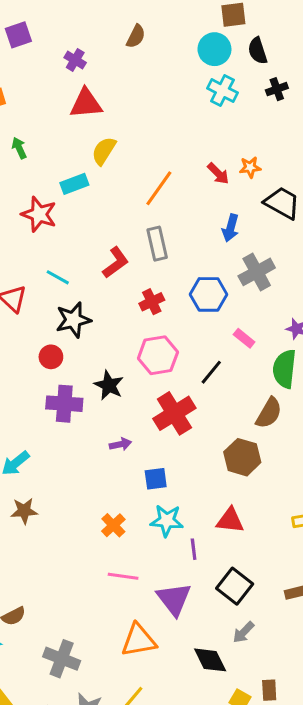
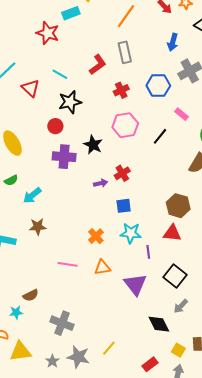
red cross: (174, 413) -> (122, 173), moved, size x0.6
brown hexagon: (242, 457) -> (178, 206), moved
pink line: (123, 576) -> (68, 264), moved
orange triangle: (139, 640) -> (102, 267), moved, size x0.7

